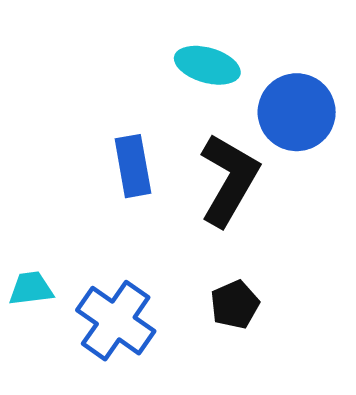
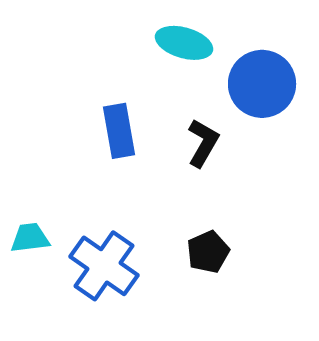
black L-shape: (229, 180) -> (203, 143), size x0.6

